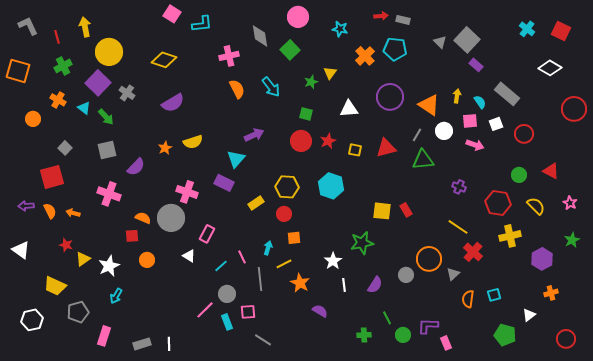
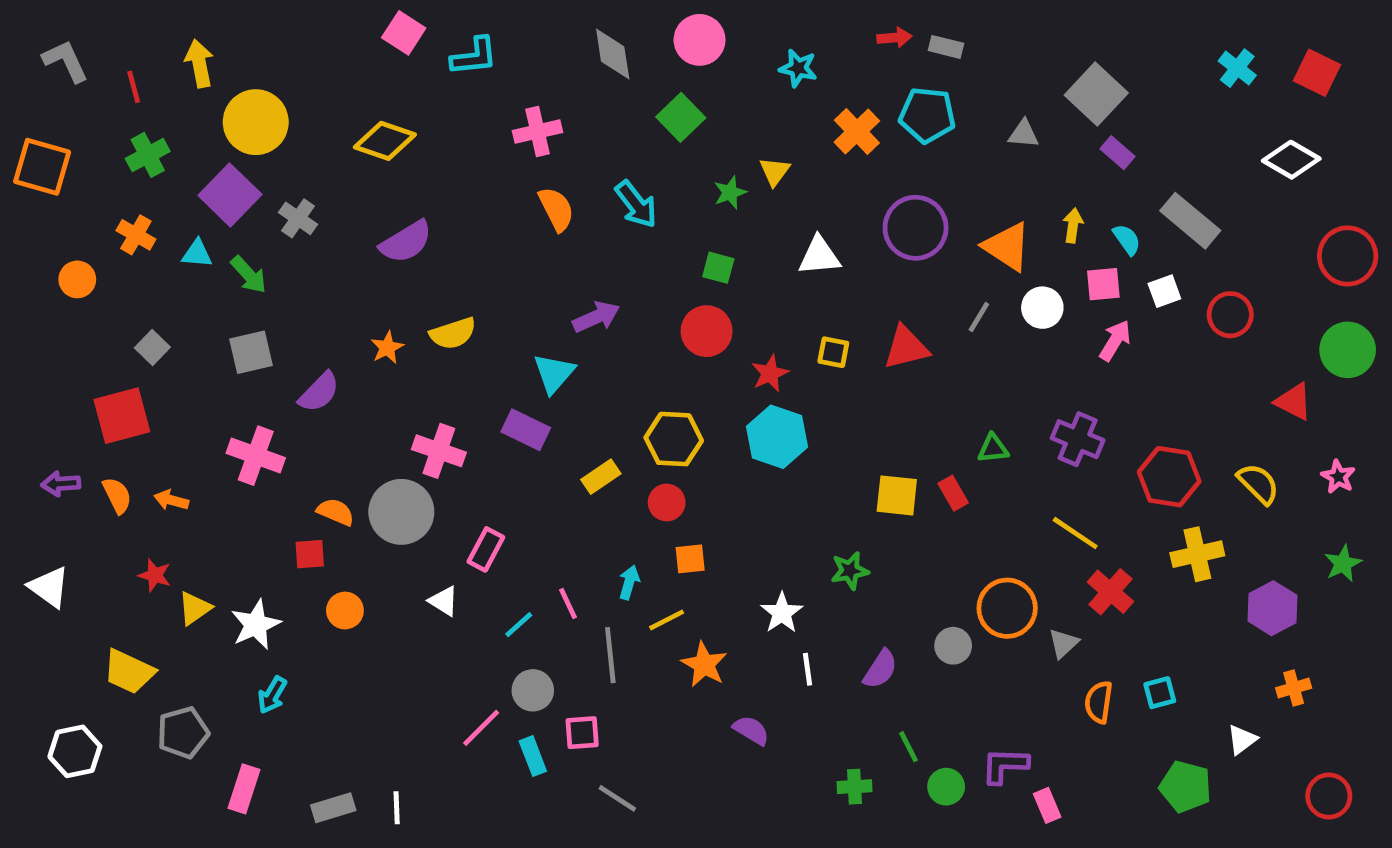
gray diamond: (260, 36) -> (613, 54), moved
gray triangle: (440, 42) -> (1024, 134), moved, turned -40
cyan triangle: (84, 108) -> (197, 254), turned -32
red star: (328, 141) -> (770, 373), moved
pink arrow: (475, 145) -> (1115, 340), turned -78
green triangle: (423, 160) -> (993, 448), moved, size x0.6
green circle: (519, 175) -> (1348, 350), moved, size x1.5
purple cross: (459, 187) -> (1078, 439), size x1.5
green star: (362, 243) -> (850, 571), size x0.7

